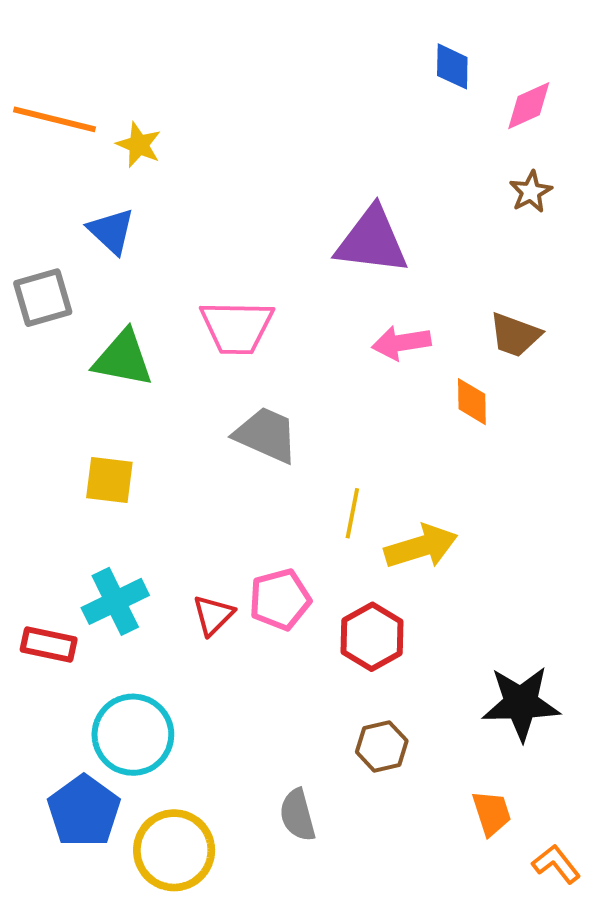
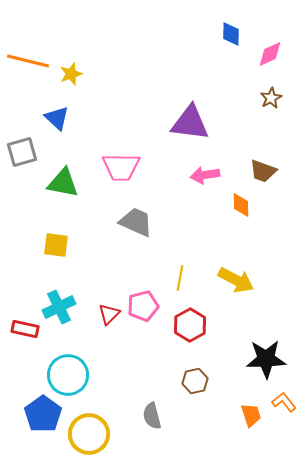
yellow star: (139, 145) -> (71, 74), turned 30
yellow line: (352, 513) -> (180, 278), moved
yellow arrow: (421, 547) -> (236, 280), moved, turned 45
orange L-shape: (556, 864) -> (284, 402), moved

